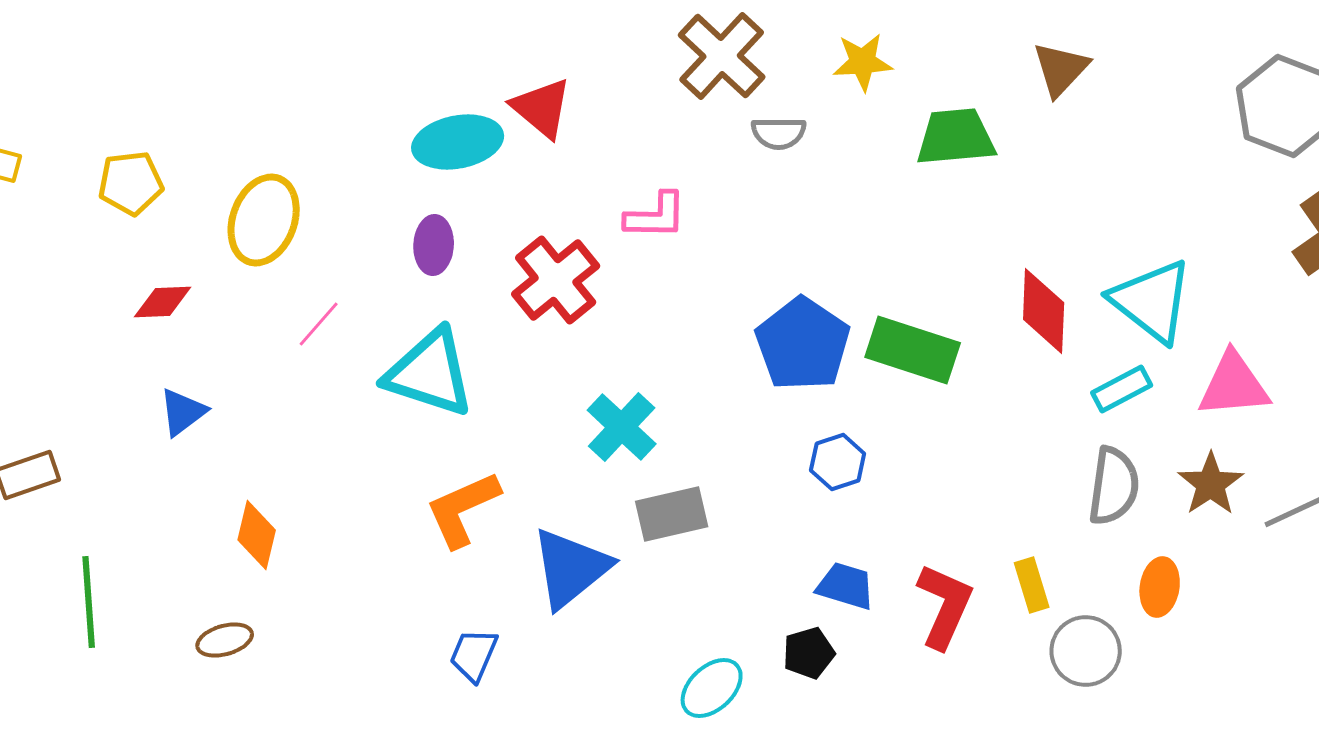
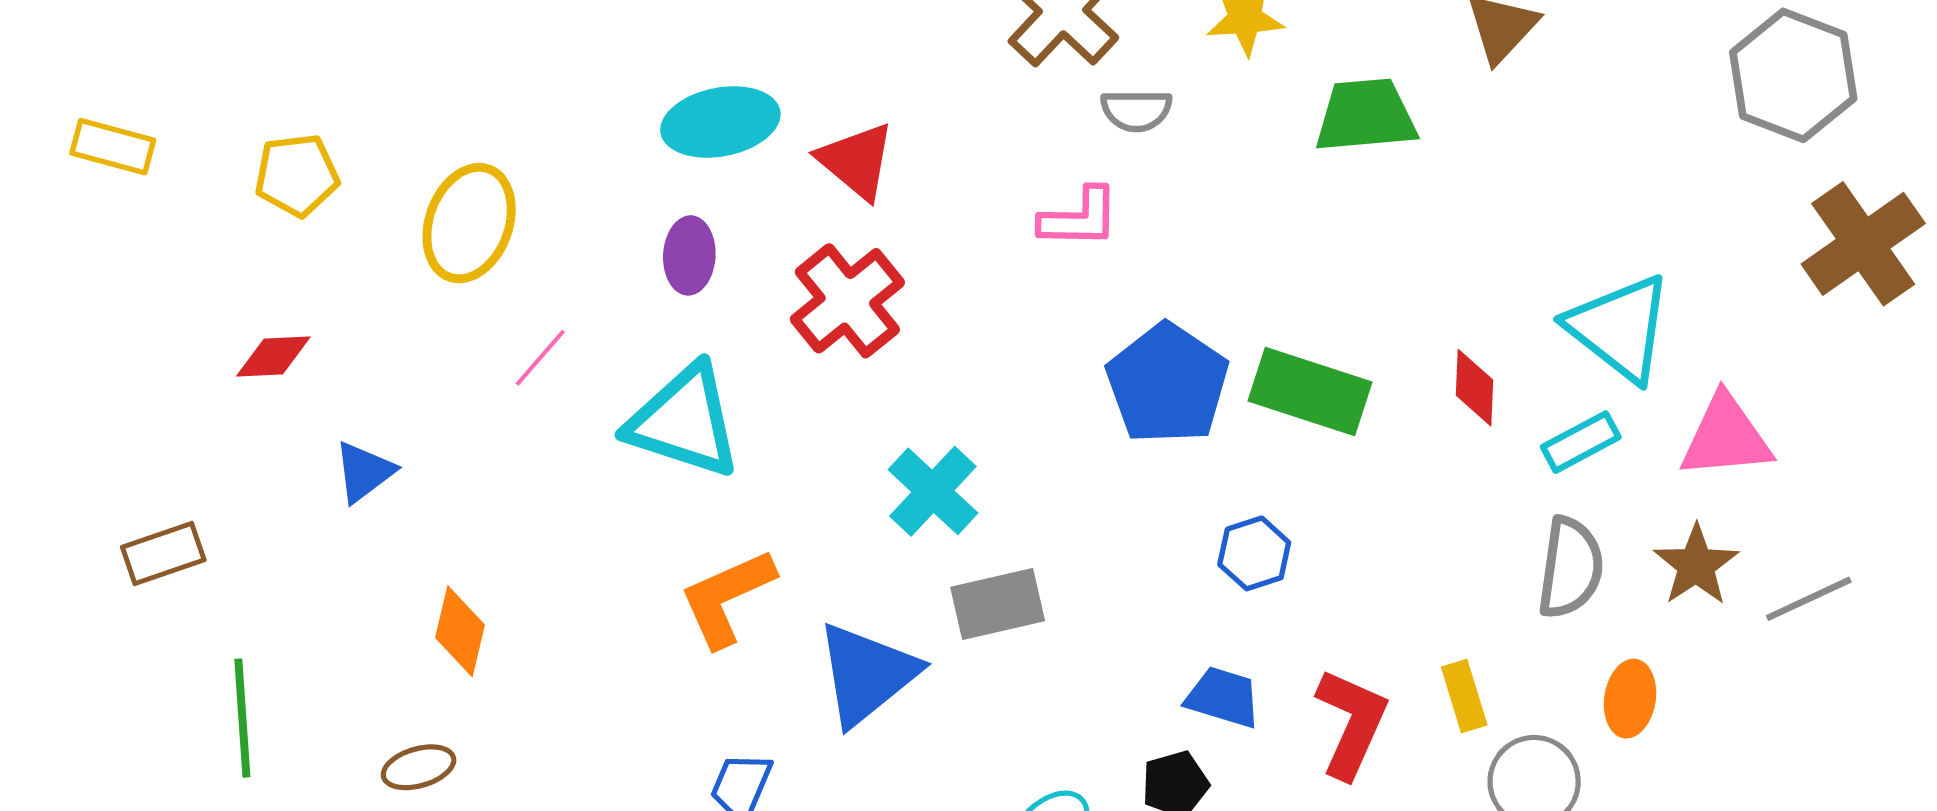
red triangle: (542, 108) -> (856, 161), moved
pink L-shape: (656, 216) -> (1079, 218), moved
red diamond: (163, 302) -> (273, 357), moved
red diamond: (1044, 311) -> (1475, 388), moved, size x0.7
blue hexagon: (838, 462) -> (1254, 553), moved

